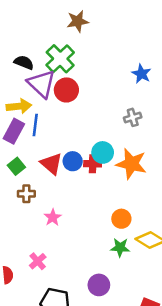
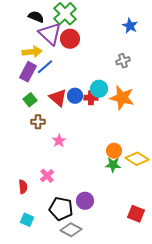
blue line: (35, 125) -> (45, 67), turned 42
orange circle: (121, 219) -> (114, 151), moved
purple circle: (99, 285) -> (85, 201), moved

